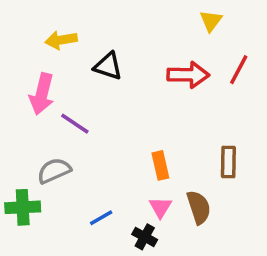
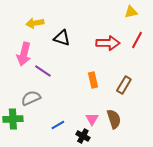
yellow triangle: (211, 21) -> (131, 12), moved, turned 40
brown rectangle: (228, 162) -> (124, 85), moved, turned 30
orange rectangle: (160, 165) -> (93, 80), moved

